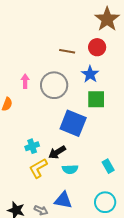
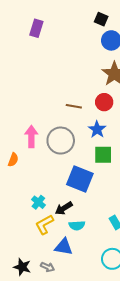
pink arrow: (25, 81) -> (31, 136), size x1.5
cyan cross: (32, 146) -> (38, 202), turned -32
blue triangle: (63, 200) -> (64, 247), moved

